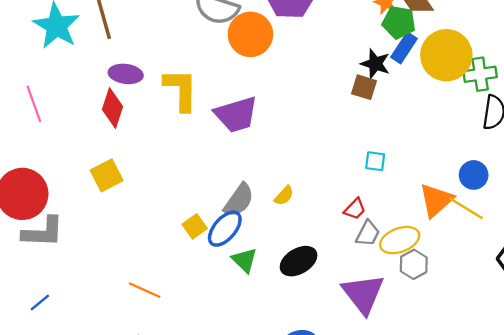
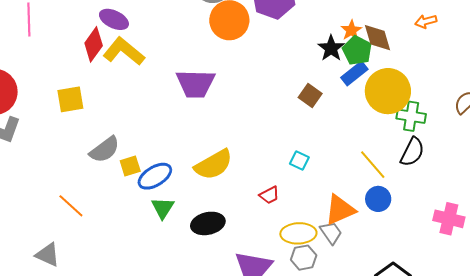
black star: (375, 64) -> (331, 48), moved
yellow L-shape: (181, 90) -> (124, 51), moved, turned -69
yellow semicircle: (284, 196) -> (214, 165), size x2.0
gray semicircle: (239, 200) -> (105, 150), moved
yellow line: (466, 208) -> (373, 165), moved
gray trapezoid: (368, 233) -> (331, 233), moved, turned -80

